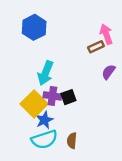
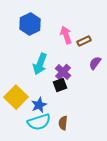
pink arrow: (106, 34) -> (66, 35), moved
purple cross: (52, 96) -> (63, 72), moved, turned 35
yellow square: (34, 104) -> (16, 97), moved

